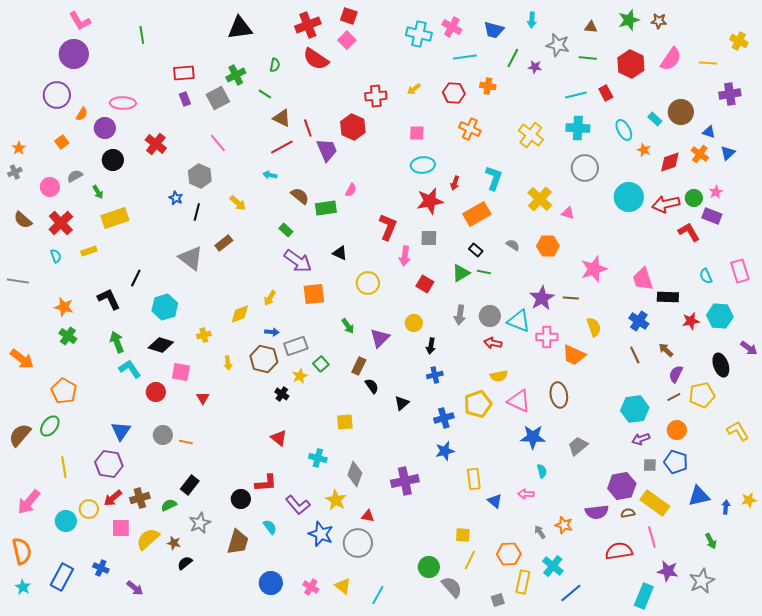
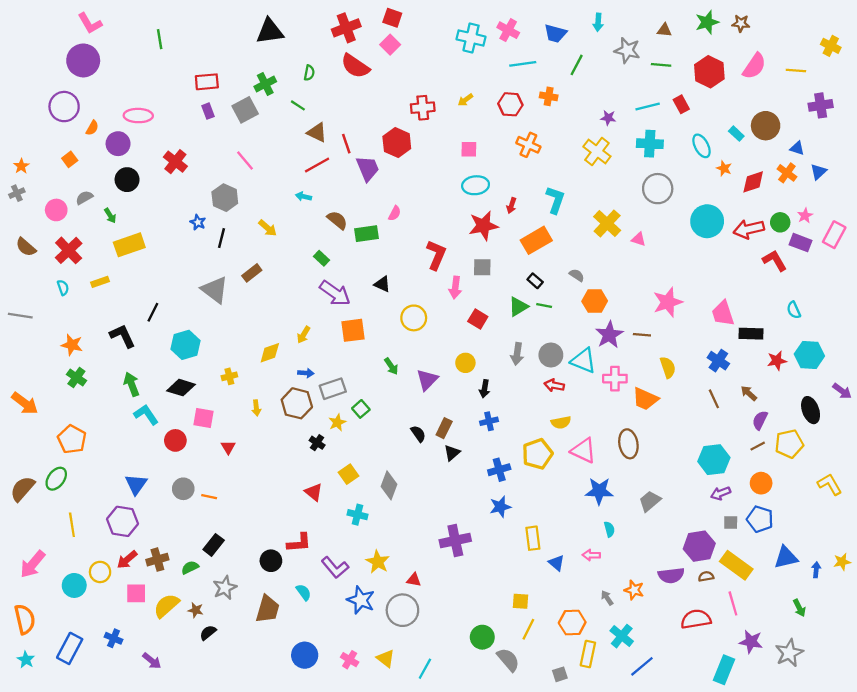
purple star: (535, 67) -> (608, 118), moved
orange hexagon: (548, 246) -> (595, 301), moved
pink rectangle: (740, 271) -> (834, 235), moved, turned 45
brown rectangle: (359, 366) -> (444, 428), moved
yellow square: (345, 422) -> (349, 474), moved, turned -30
gray diamond: (355, 474) -> (389, 485), moved

